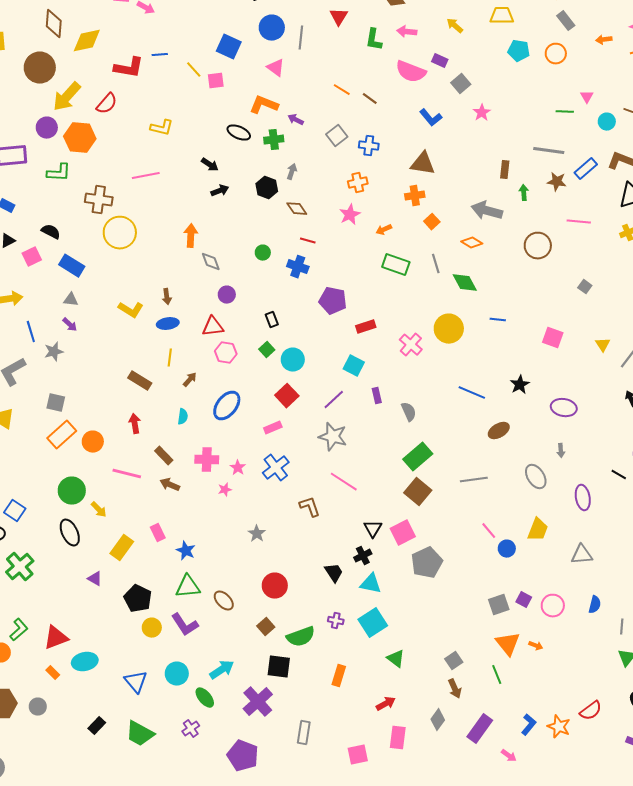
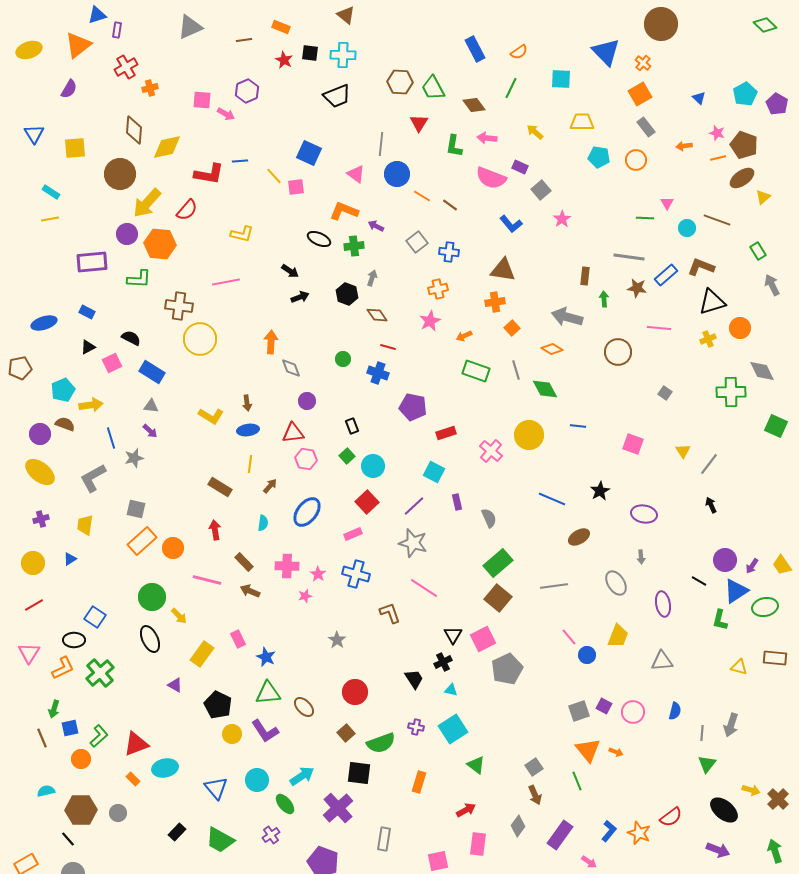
blue circle: (272, 28) -> (397, 174), moved
blue cross: (276, 468) -> (356, 574), turned -36
cyan triangle: (371, 584) -> (451, 690), size x0.6

